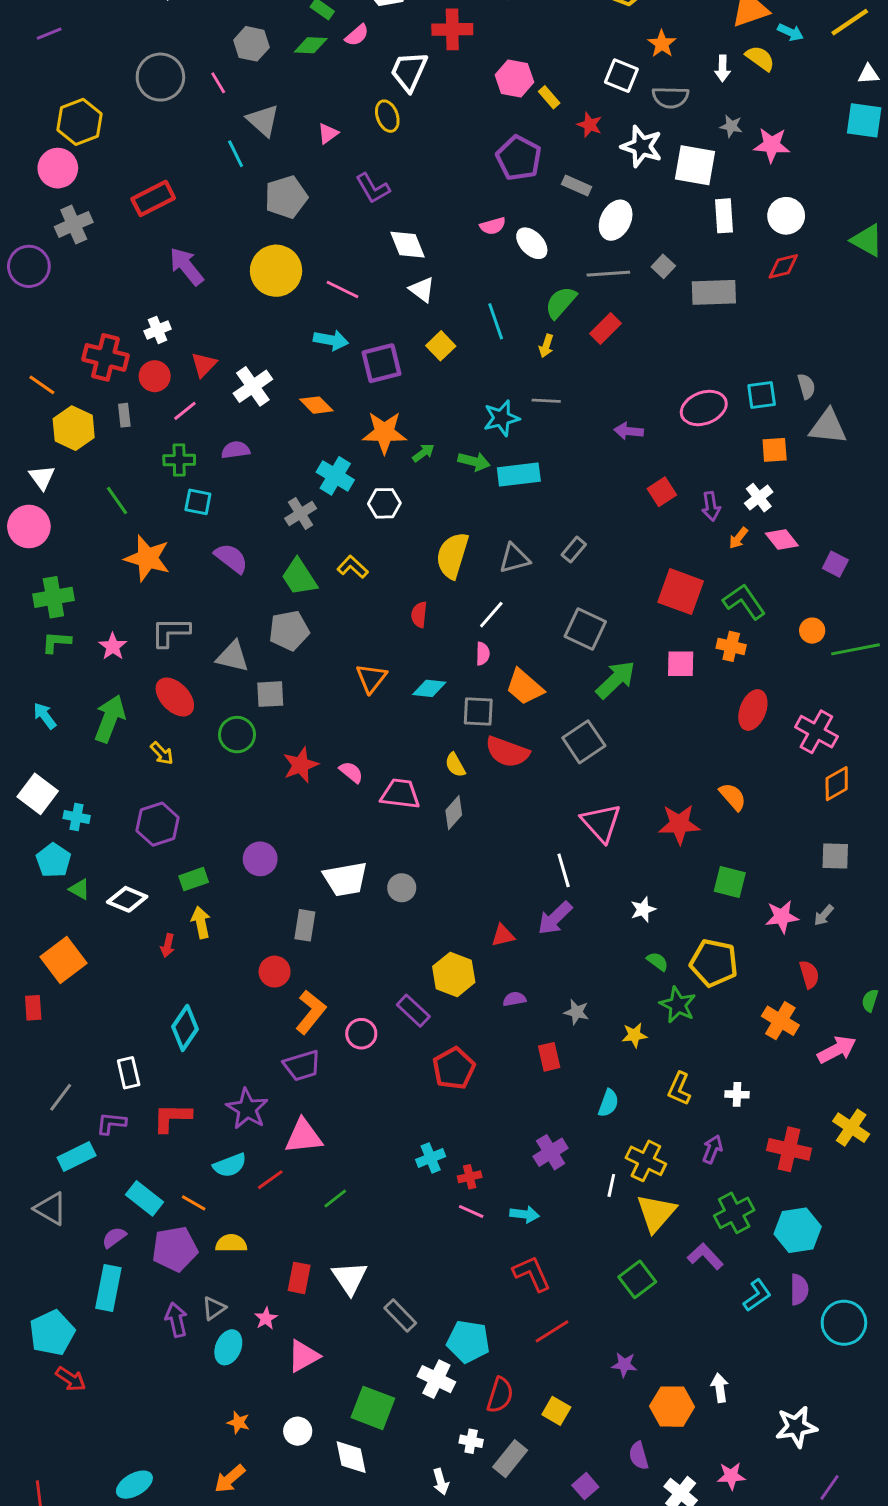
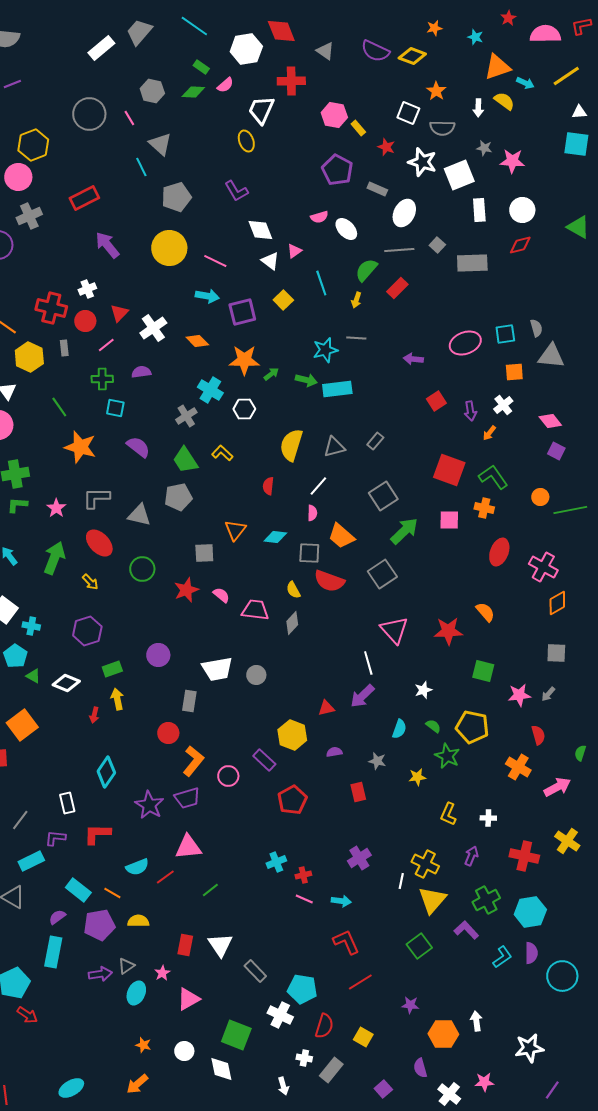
pink triangle: (328, 133) -> (294, 251), moved
white square: (695, 165) -> (459, 175), turned -32
pink diamond: (782, 539) -> (550, 421), moved
gray square: (585, 629) -> (383, 496), turned 32
gray square: (270, 694) -> (204, 553), moved
cyan semicircle: (608, 1103) -> (399, 729), moved
purple star: (247, 1109) -> (149, 805), moved
purple arrow: (176, 1320) -> (100, 974), turned 95

